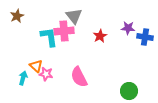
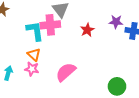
orange triangle: (36, 66) -> (34, 55), moved
pink semicircle: (79, 77) -> (66, 72), turned 75

